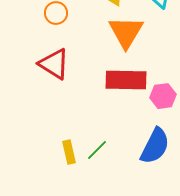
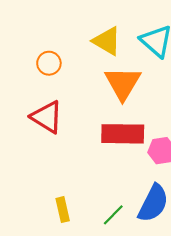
green line: (97, 150) -> (113, 215), moved

